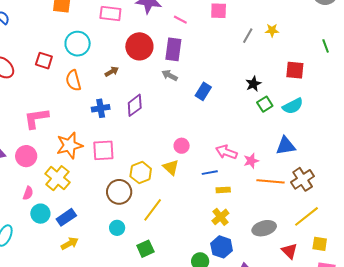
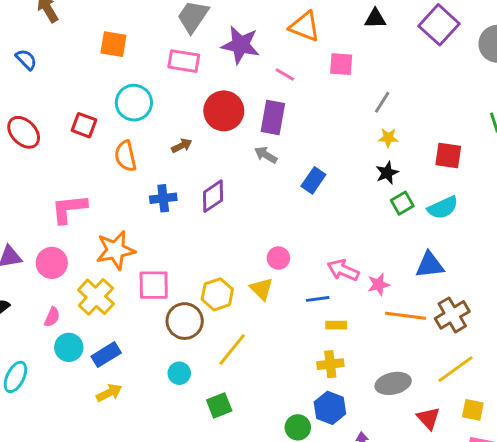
yellow star: (272, 30) -> (388, 138), moved
pink square: (103, 150) -> (154, 285), moved
yellow cross: (220, 217) -> (330, 364), turned 30

